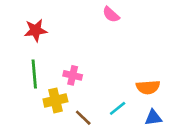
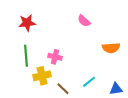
pink semicircle: (111, 15) -> (84, 21), moved
orange semicircle: (148, 87) -> (111, 48), moved

